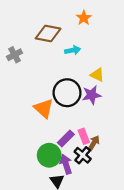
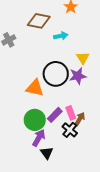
yellow triangle: (97, 75) -> (83, 58), turned 32
orange triangle: (44, 108) -> (35, 88), turned -30
green circle: (49, 155) -> (35, 120), moved
purple arrow: (66, 164) -> (39, 138), moved, turned 48

